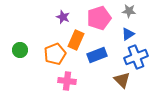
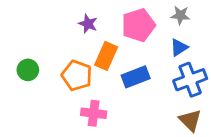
orange pentagon: (55, 54) -> (77, 75), turned -30
brown triangle: (122, 80) -> (190, 120), moved

